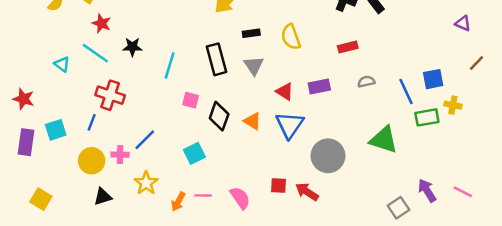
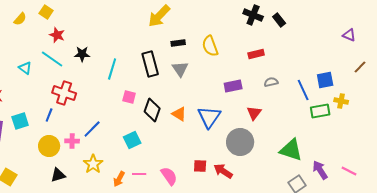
red triangle: (285, 91) -> (254, 113), moved, turned 35
green triangle: (384, 140) -> (291, 150), moved

